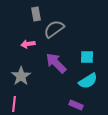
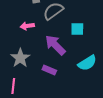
cyan square: (87, 57) -> (77, 29), moved
purple rectangle: (76, 105) -> (49, 70), moved

